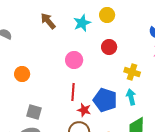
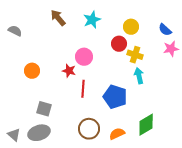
yellow circle: (107, 15) -> (131, 27), moved
yellow cross: (132, 72) -> (135, 55), moved
cyan arrow: (131, 97) -> (139, 76), moved
red star: (84, 110) -> (69, 71), moved

